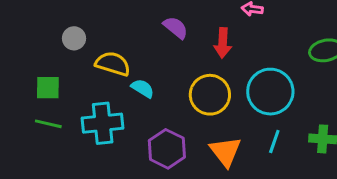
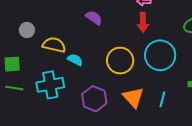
red arrow: (223, 43) -> (143, 22), moved
cyan line: (274, 141) -> (162, 99), moved

